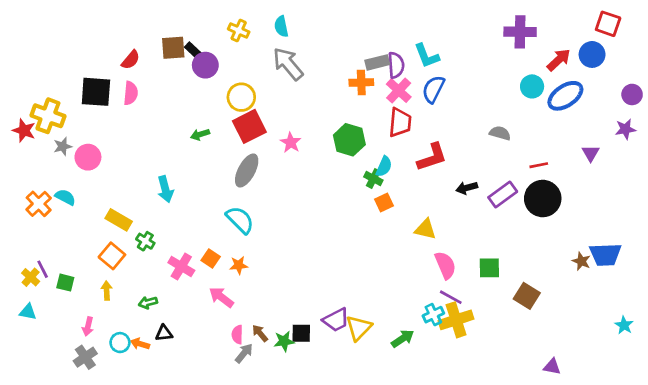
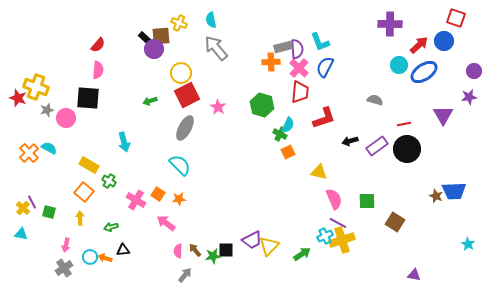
brown square: (173, 48) -> (161, 36), moved
black square: (96, 92) -> (88, 98), moved
purple triangle: (591, 153) -> (443, 115), size x1.5
gray arrow: (244, 353) -> (185, 275), moved

